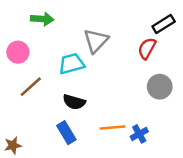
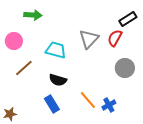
gray triangle: (96, 41) -> (89, 39), moved
cyan trapezoid: (72, 64) -> (56, 50), turned 30
orange line: (112, 128) -> (88, 100), turned 54

